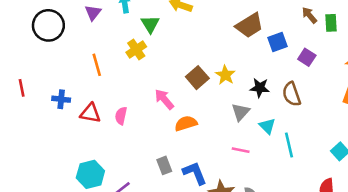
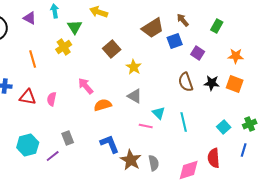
purple triangle: (93, 13) -> (30, 18), turned -40
brown arrow: (309, 15) -> (183, 20), moved
green rectangle: (331, 23) -> (217, 26), turned 32
brown square: (197, 78) -> (112, 49), moved
black star: (260, 88) -> (212, 83), moved
gray triangle: (241, 112) -> (135, 96), moved, turned -42
cyan triangle: (267, 126) -> (159, 113), moved
gray rectangle: (164, 165) -> (68, 138), moved

